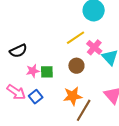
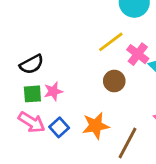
green square: (47, 72) -> (32, 94), moved
orange star: (73, 96) -> (96, 126), moved

